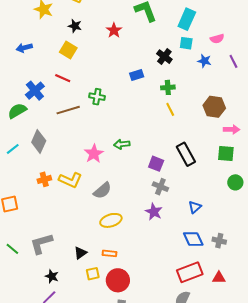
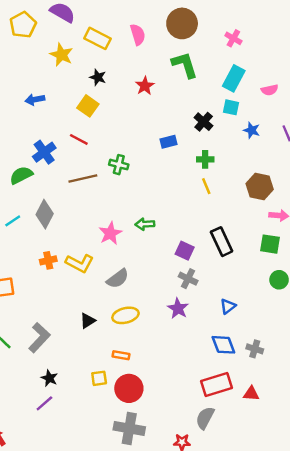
pink semicircle: (217, 39) -> (270, 90), moved
gray L-shape: (41, 243) -> (39, 338), turned 145
black triangle: (80, 253) -> (88, 321), moved

